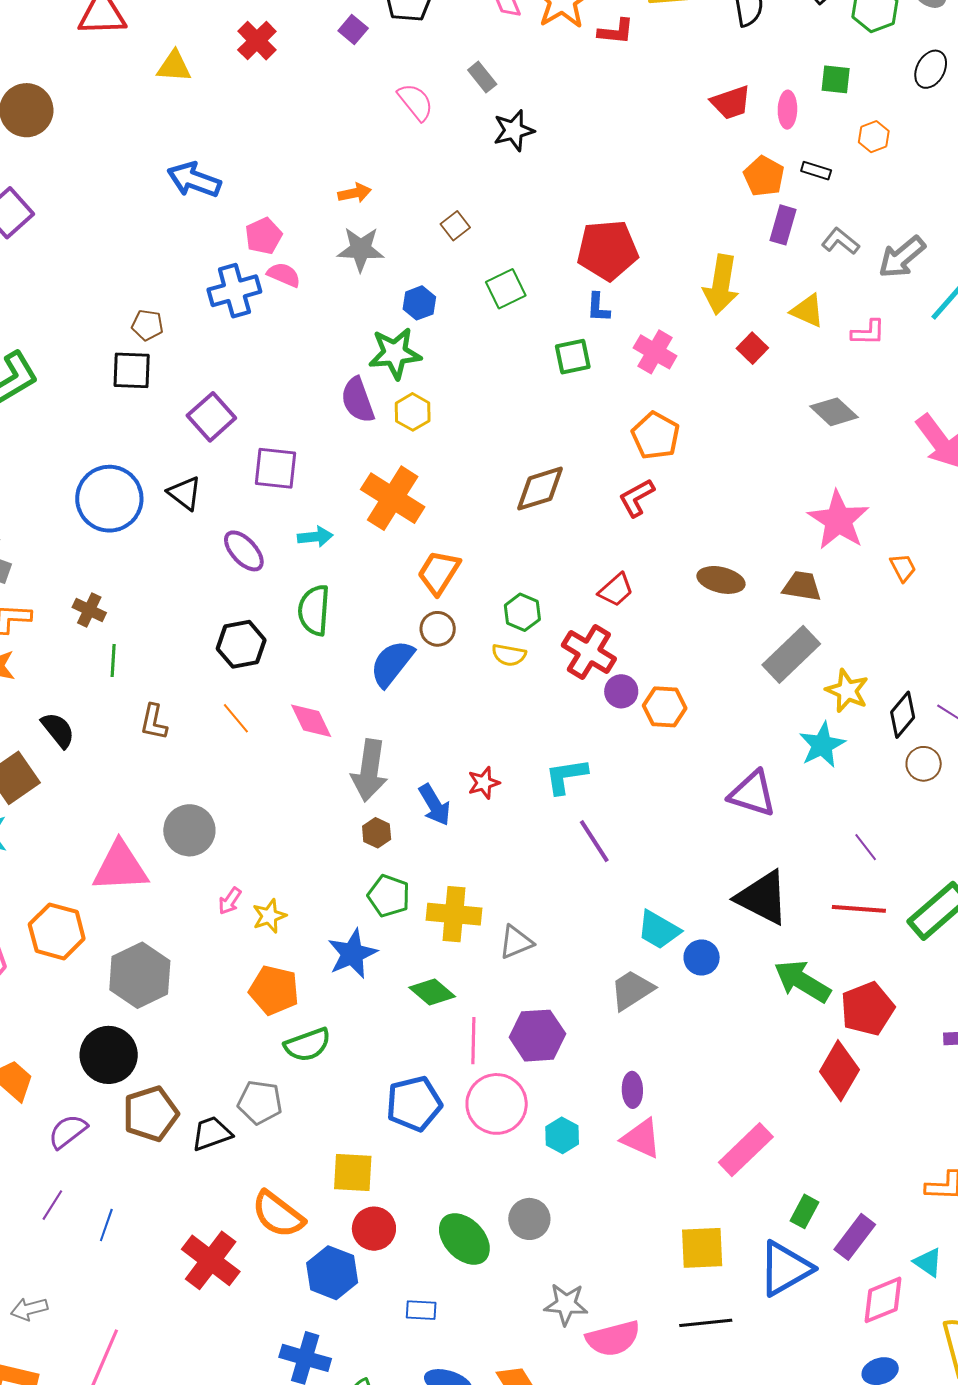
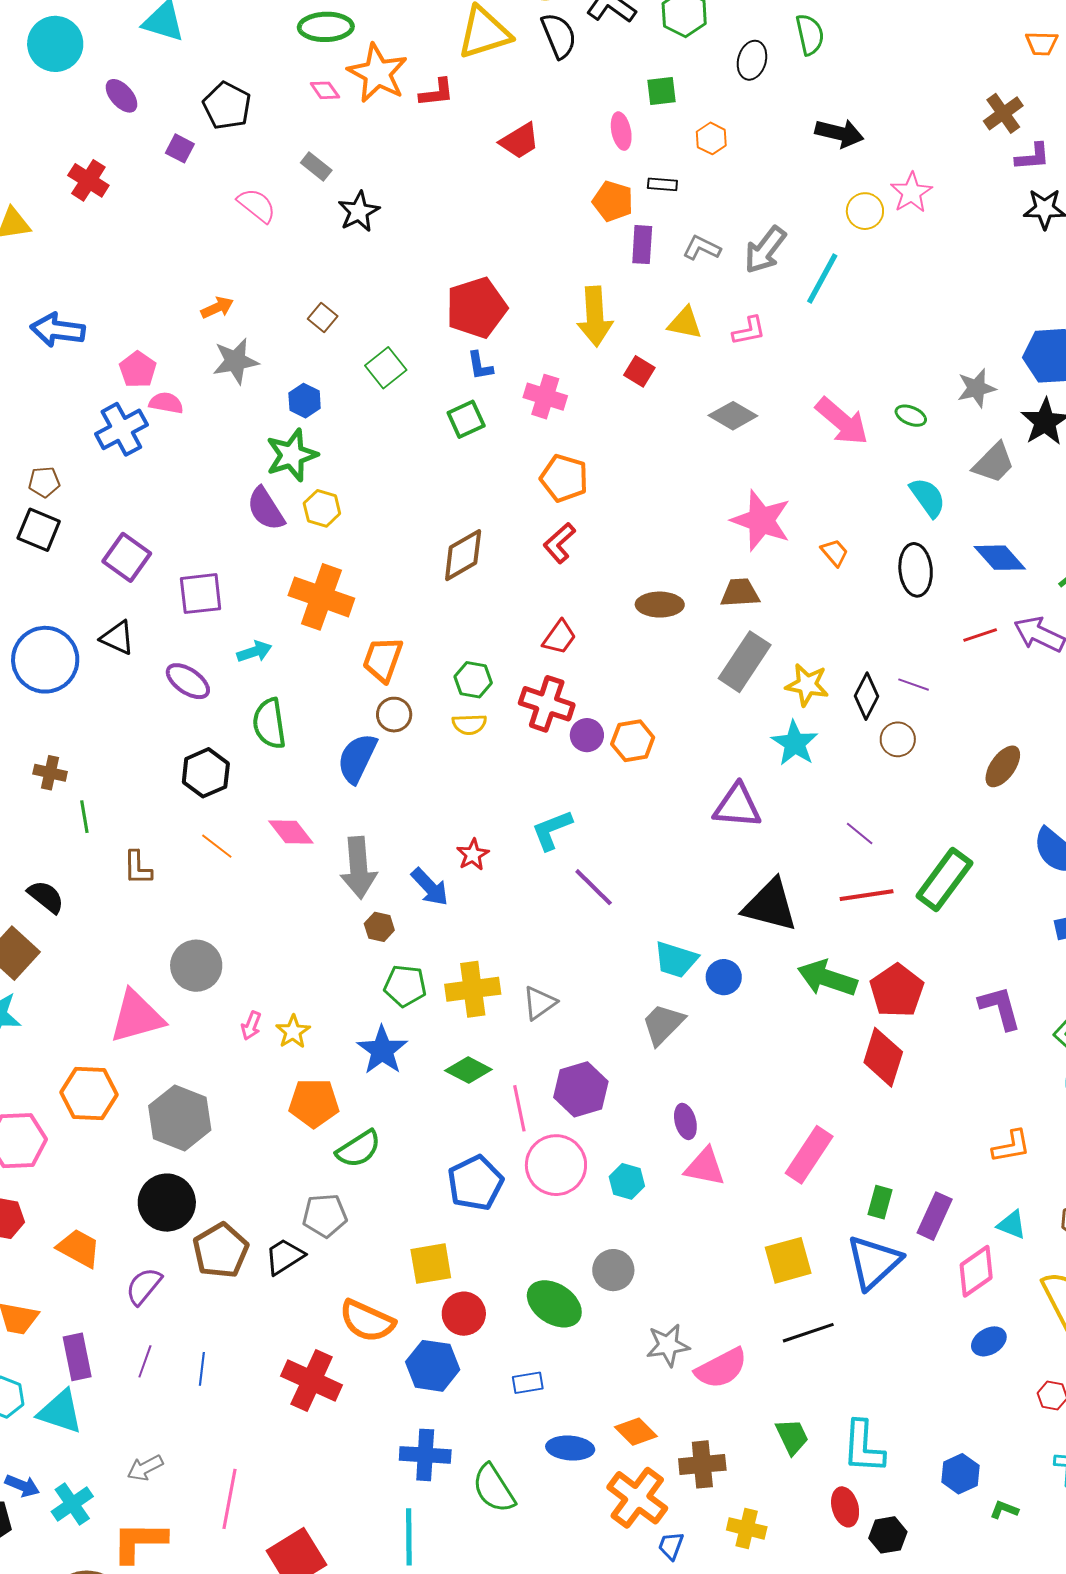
red trapezoid: (731, 102) -> (520, 141), moved
black square: (132, 370) -> (39, 530), turned 33

